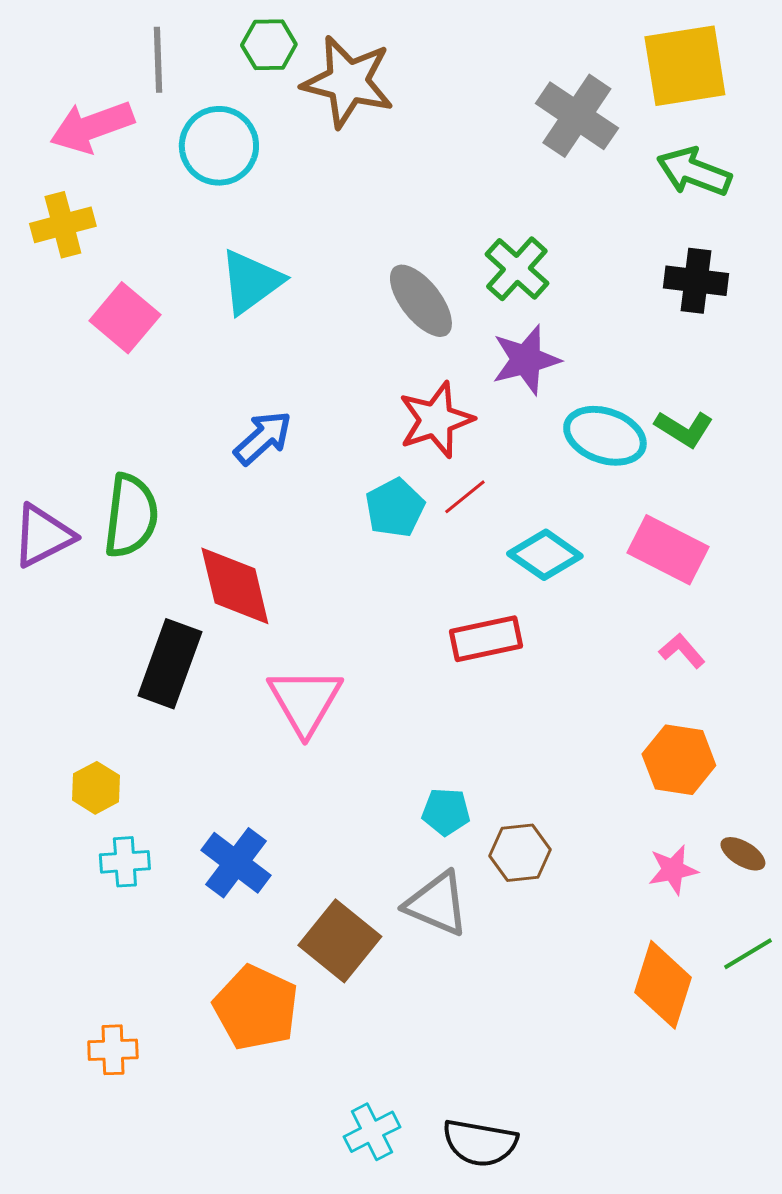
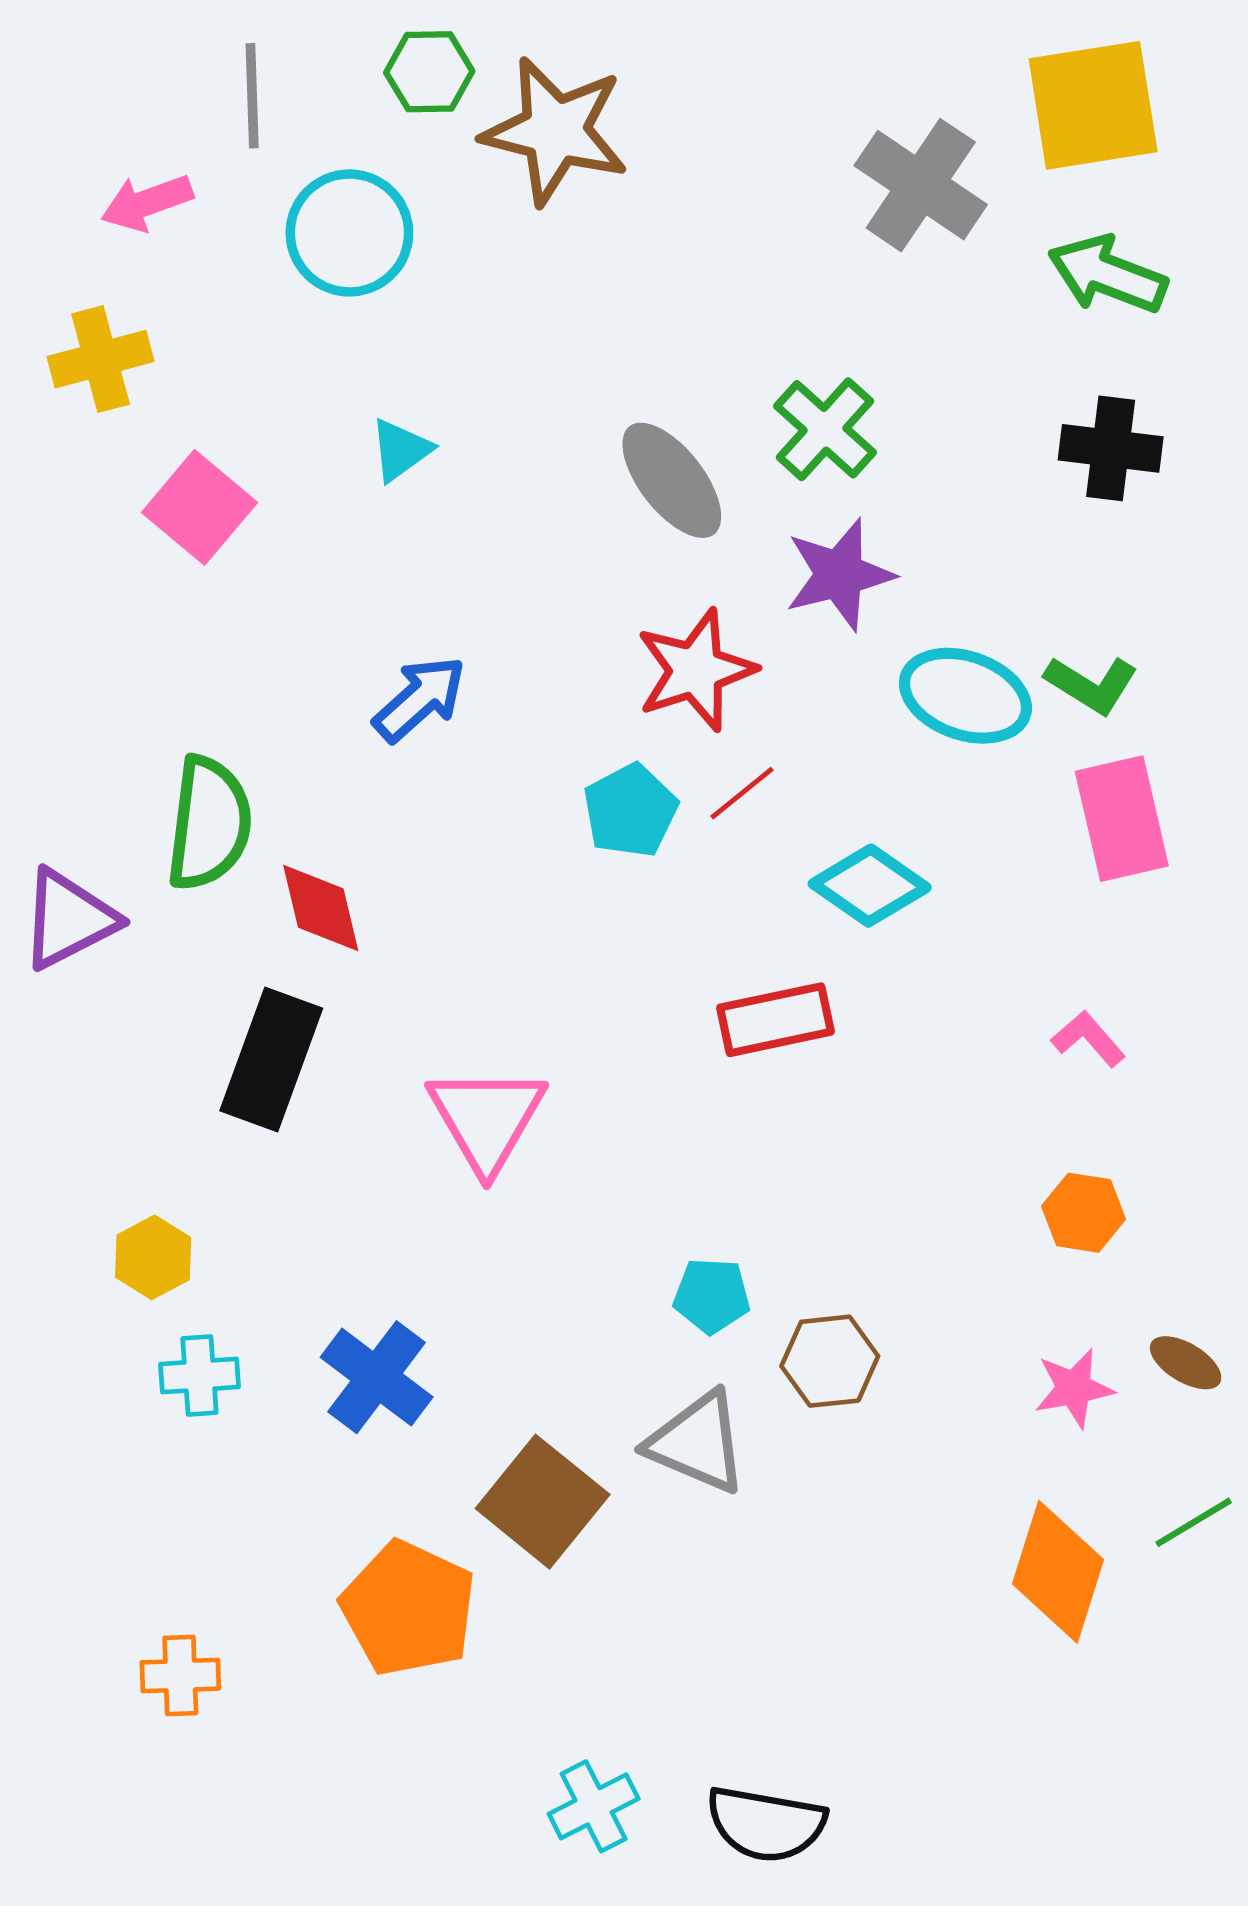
pink arrow: (92, 127) -> (147, 203), size x0.7
cyan triangle: (251, 282) -> (401, 450), size x0.6
purple triangle: (43, 536) -> (69, 919), moved
pink rectangle: (668, 550) -> (1122, 819), moved, turned 50
red diamond: (235, 586) -> (321, 908), moved, size x0.7
orange hexagon: (679, 760) -> (1083, 1213), size x0.7

